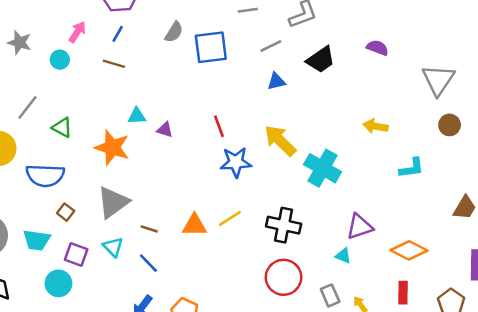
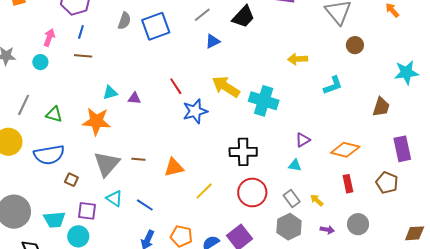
yellow line: (230, 219) -> (204, 191), moved
purple triangle: (360, 227) -> (303, 140), size x0.7
brown line: (149, 229) -> (138, 159), moved
cyan trapezoid: (37, 240) -> (54, 220), moved

